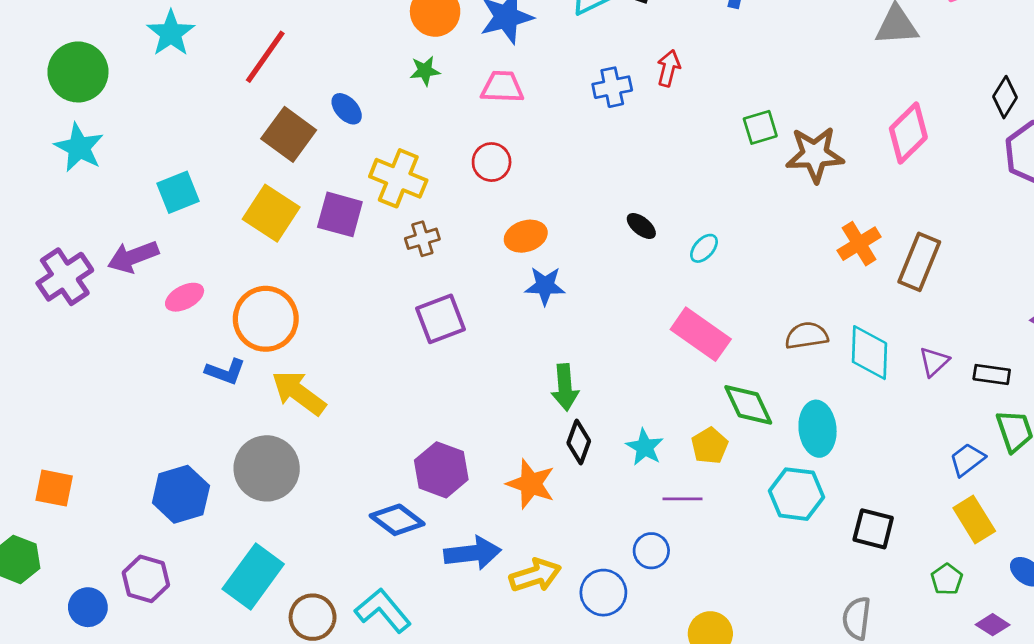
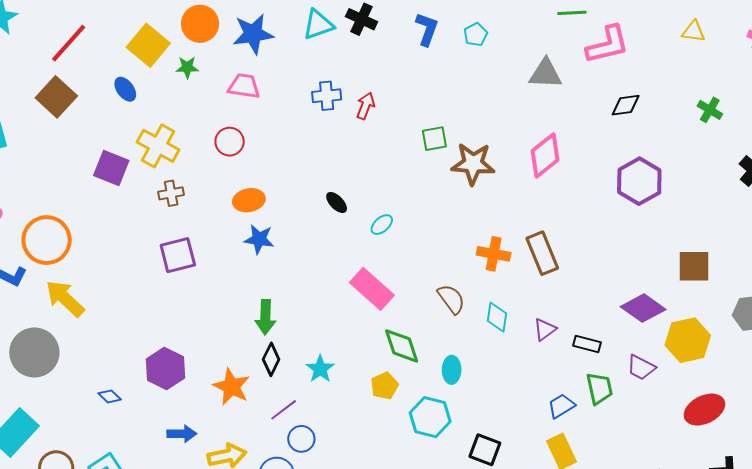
red arrow: (669, 68) -> (366, 106), moved
black diamond: (1005, 97) -> (626, 105), moved, turned 44
brown square: (289, 134) -> (56, 97), moved
yellow square: (271, 213) -> (148, 45), moved
orange cross: (859, 244) -> (494, 254), moved, turned 36
brown rectangle: (919, 262) -> (542, 253), turned -51
brown semicircle: (807, 336) -> (451, 299), turned 56
cyan diamond: (869, 353) -> (497, 317), size x0.7
cyan ellipse: (818, 429) -> (452, 370), size x0.7
yellow pentagon: (710, 446) -> (384, 386), moved
purple line: (682, 499) -> (284, 410), moved, turned -44
blue diamond: (397, 520) -> (110, 396), moved, size x0.6
blue circle: (651, 551) -> (301, 439), moved
blue arrow: (473, 553) -> (182, 434), size x0.7

